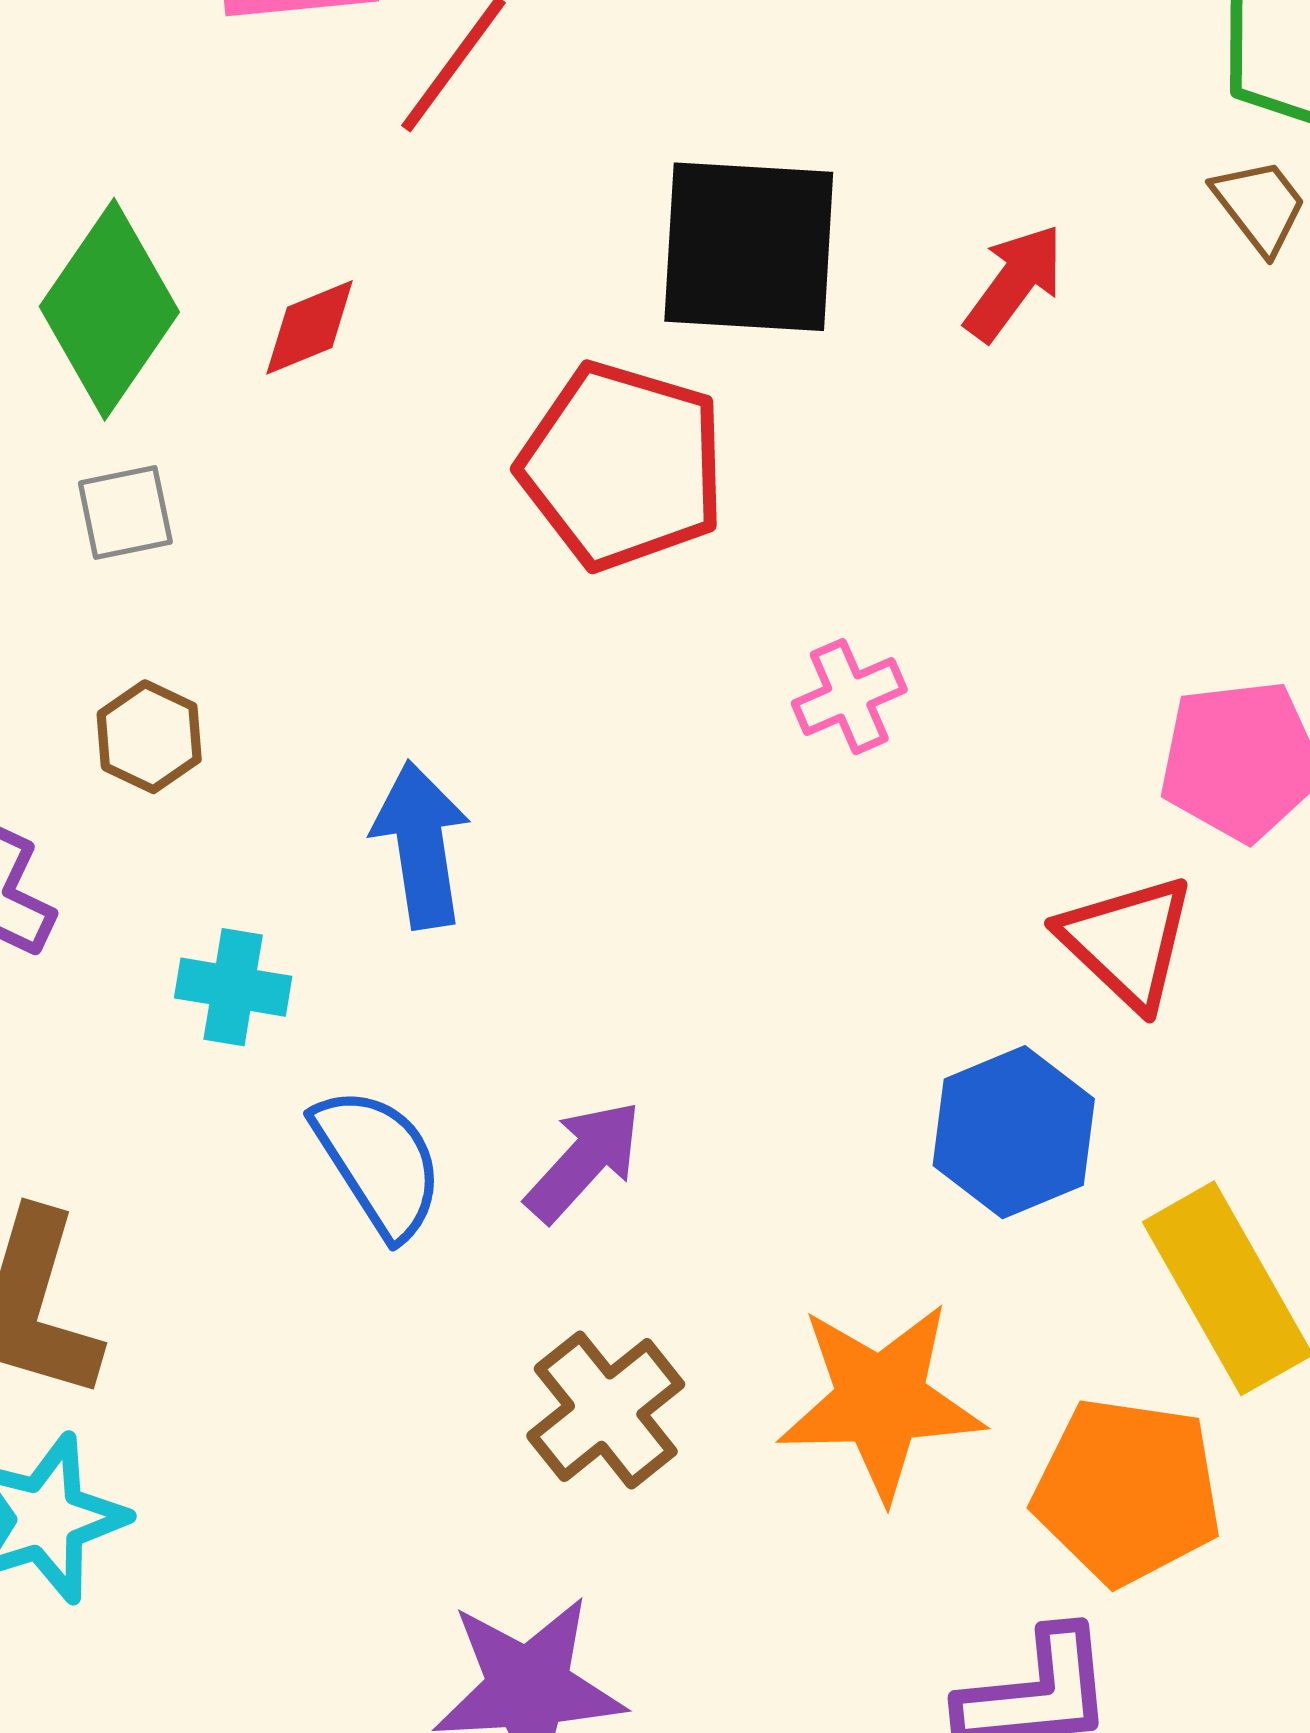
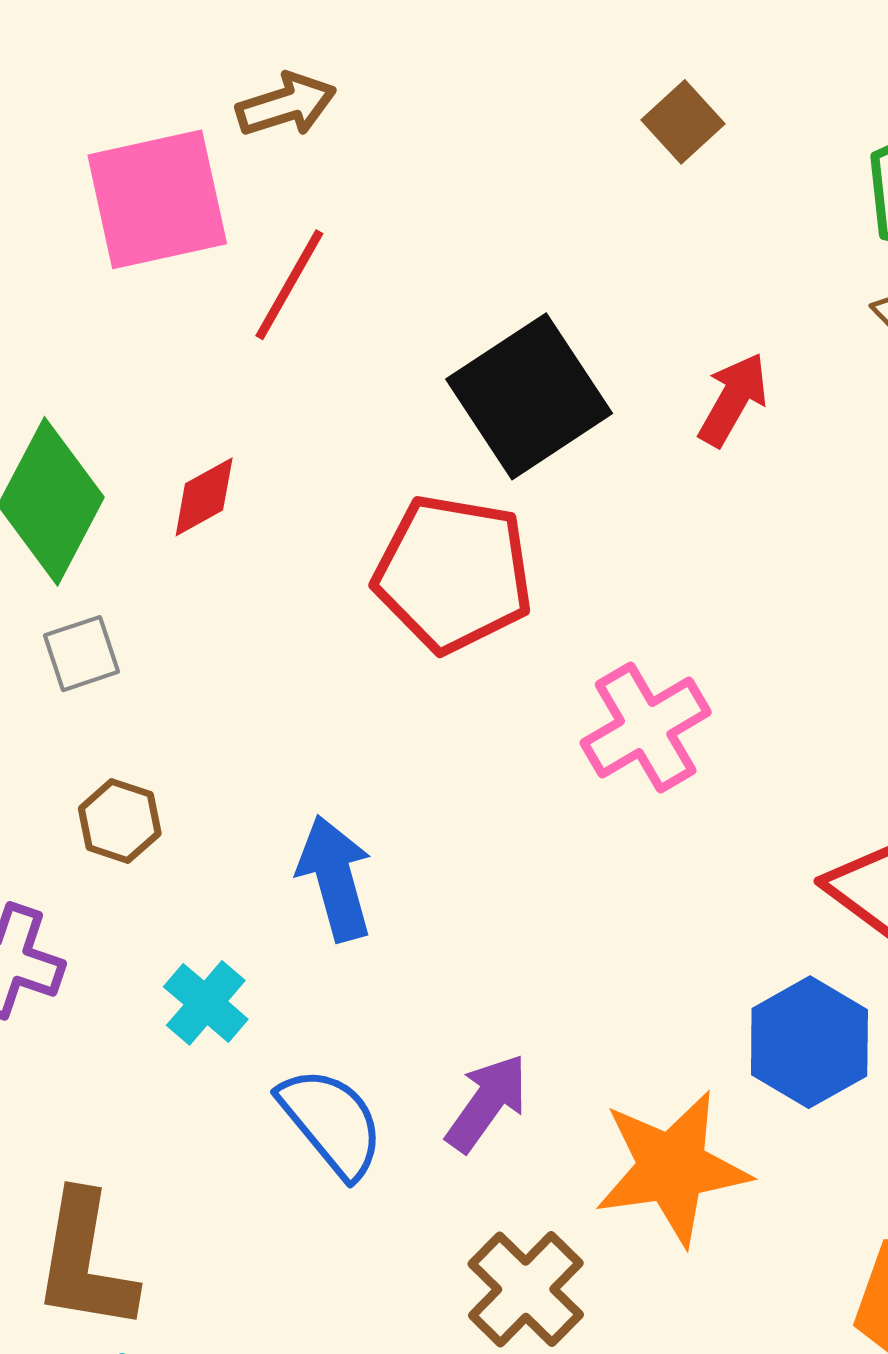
black square: (749, 247) -> (529, 396), turned -30
pink cross: (849, 697) -> (646, 728), size x1.5
cyan cross: (233, 987) -> (206, 1003), turned 38
orange star: (881, 1401) -> (672, 1168), moved

